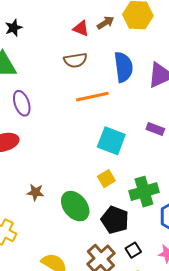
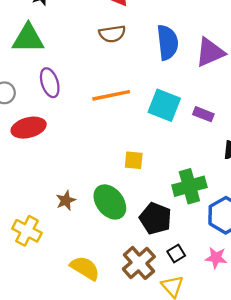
orange line: (92, 97) -> (111, 95), moved
cyan square: (111, 141) -> (164, 105), moved
yellow square: (106, 179) -> (134, 160), moved, turned 36
brown star: (35, 192) -> (66, 200), moved, turned -30

